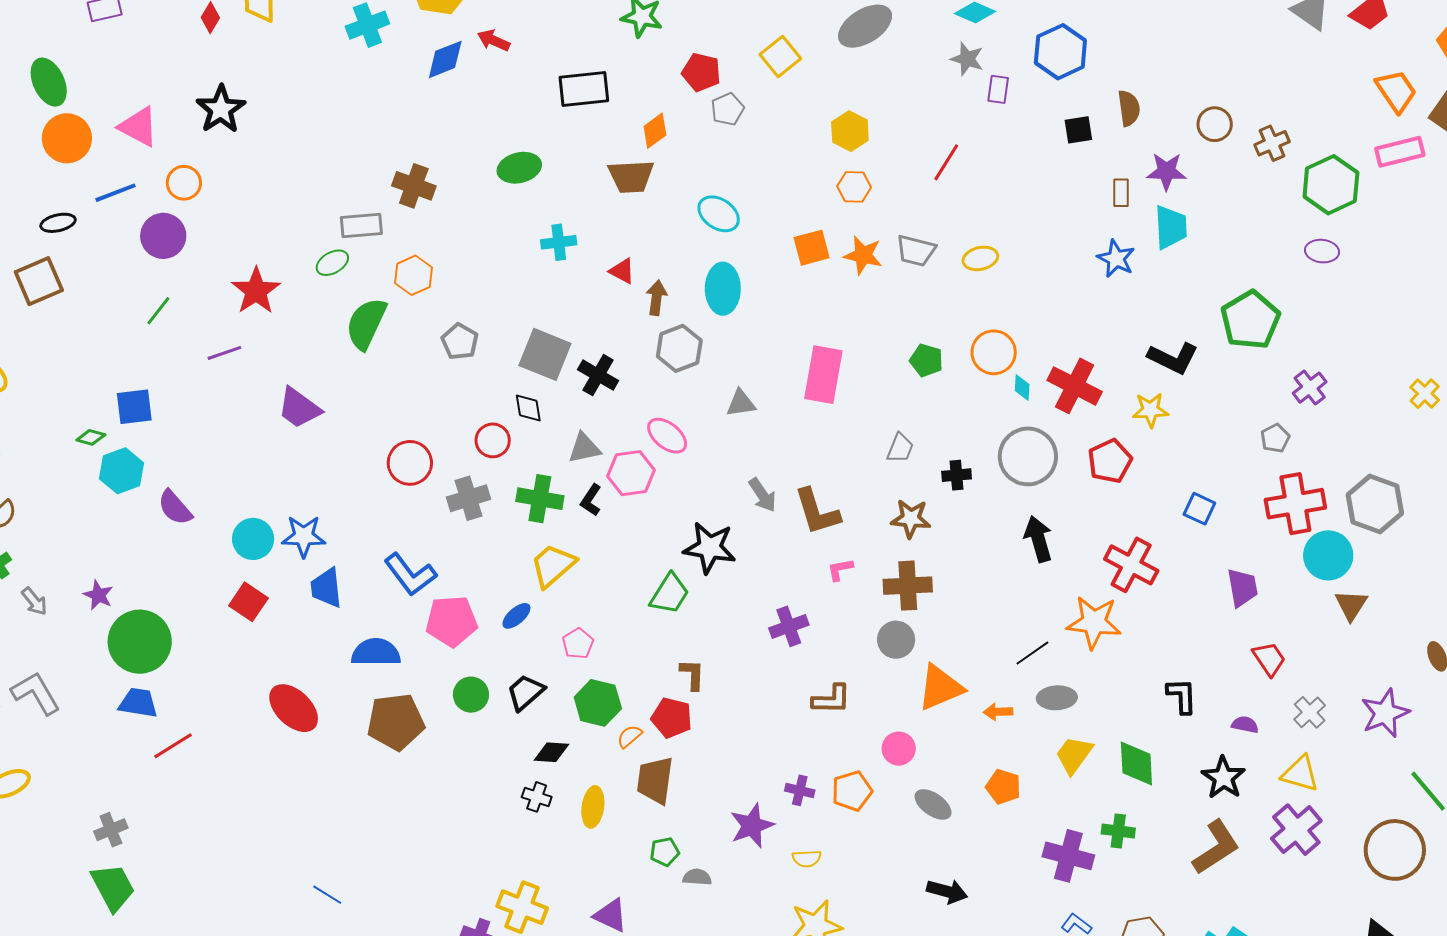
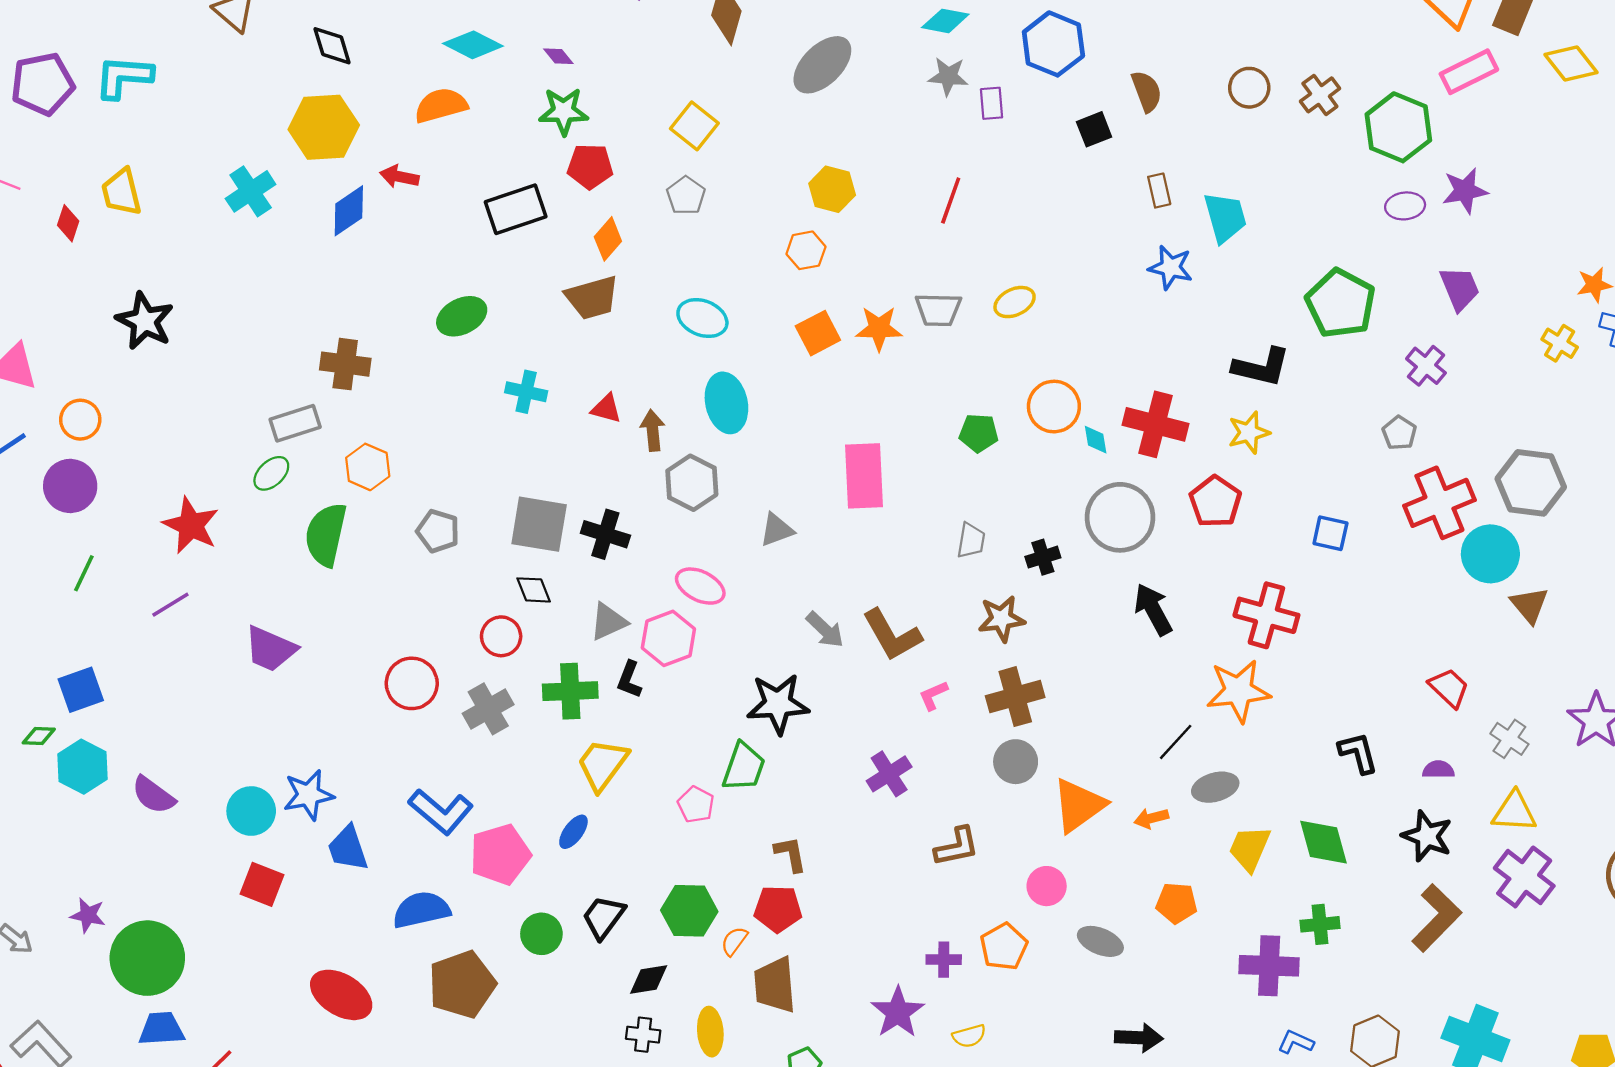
yellow square: (780, 56) -> (694, 126), moved
red pentagon: (701, 72) -> (590, 166), moved
black star: (221, 109) -> (145, 321), moved
purple star: (1166, 171) -> (1465, 191), moved
orange hexagon: (854, 187) -> (806, 250), moved
cyan cross: (559, 242) -> (526, 392), turned 32
purple trapezoid: (1242, 588) -> (1460, 288), moved
pink pentagon: (578, 643) -> (696, 805), moved

